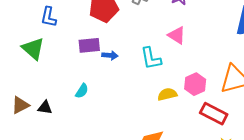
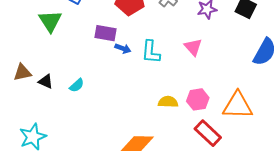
cyan L-shape: (151, 58) -> (151, 52), moved
cyan semicircle: (82, 91) -> (77, 85), moved

